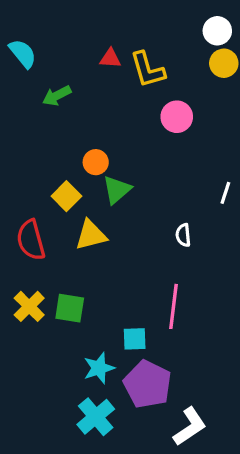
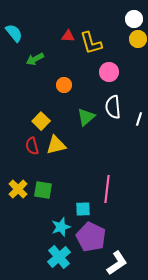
orange circle: (96, 162) -> (64, 85), moved
green triangle: (117, 190) -> (86, 117), moved
white semicircle: (183, 235) -> (113, 107), moved, size x1.6
red semicircle: (31, 240) -> (32, 146), moved, size x0.7

